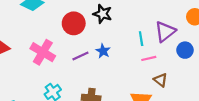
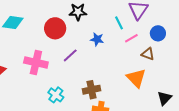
blue circle: (185, 50) -> (158, 33), moved
blue star: (103, 51) -> (97, 39), moved

